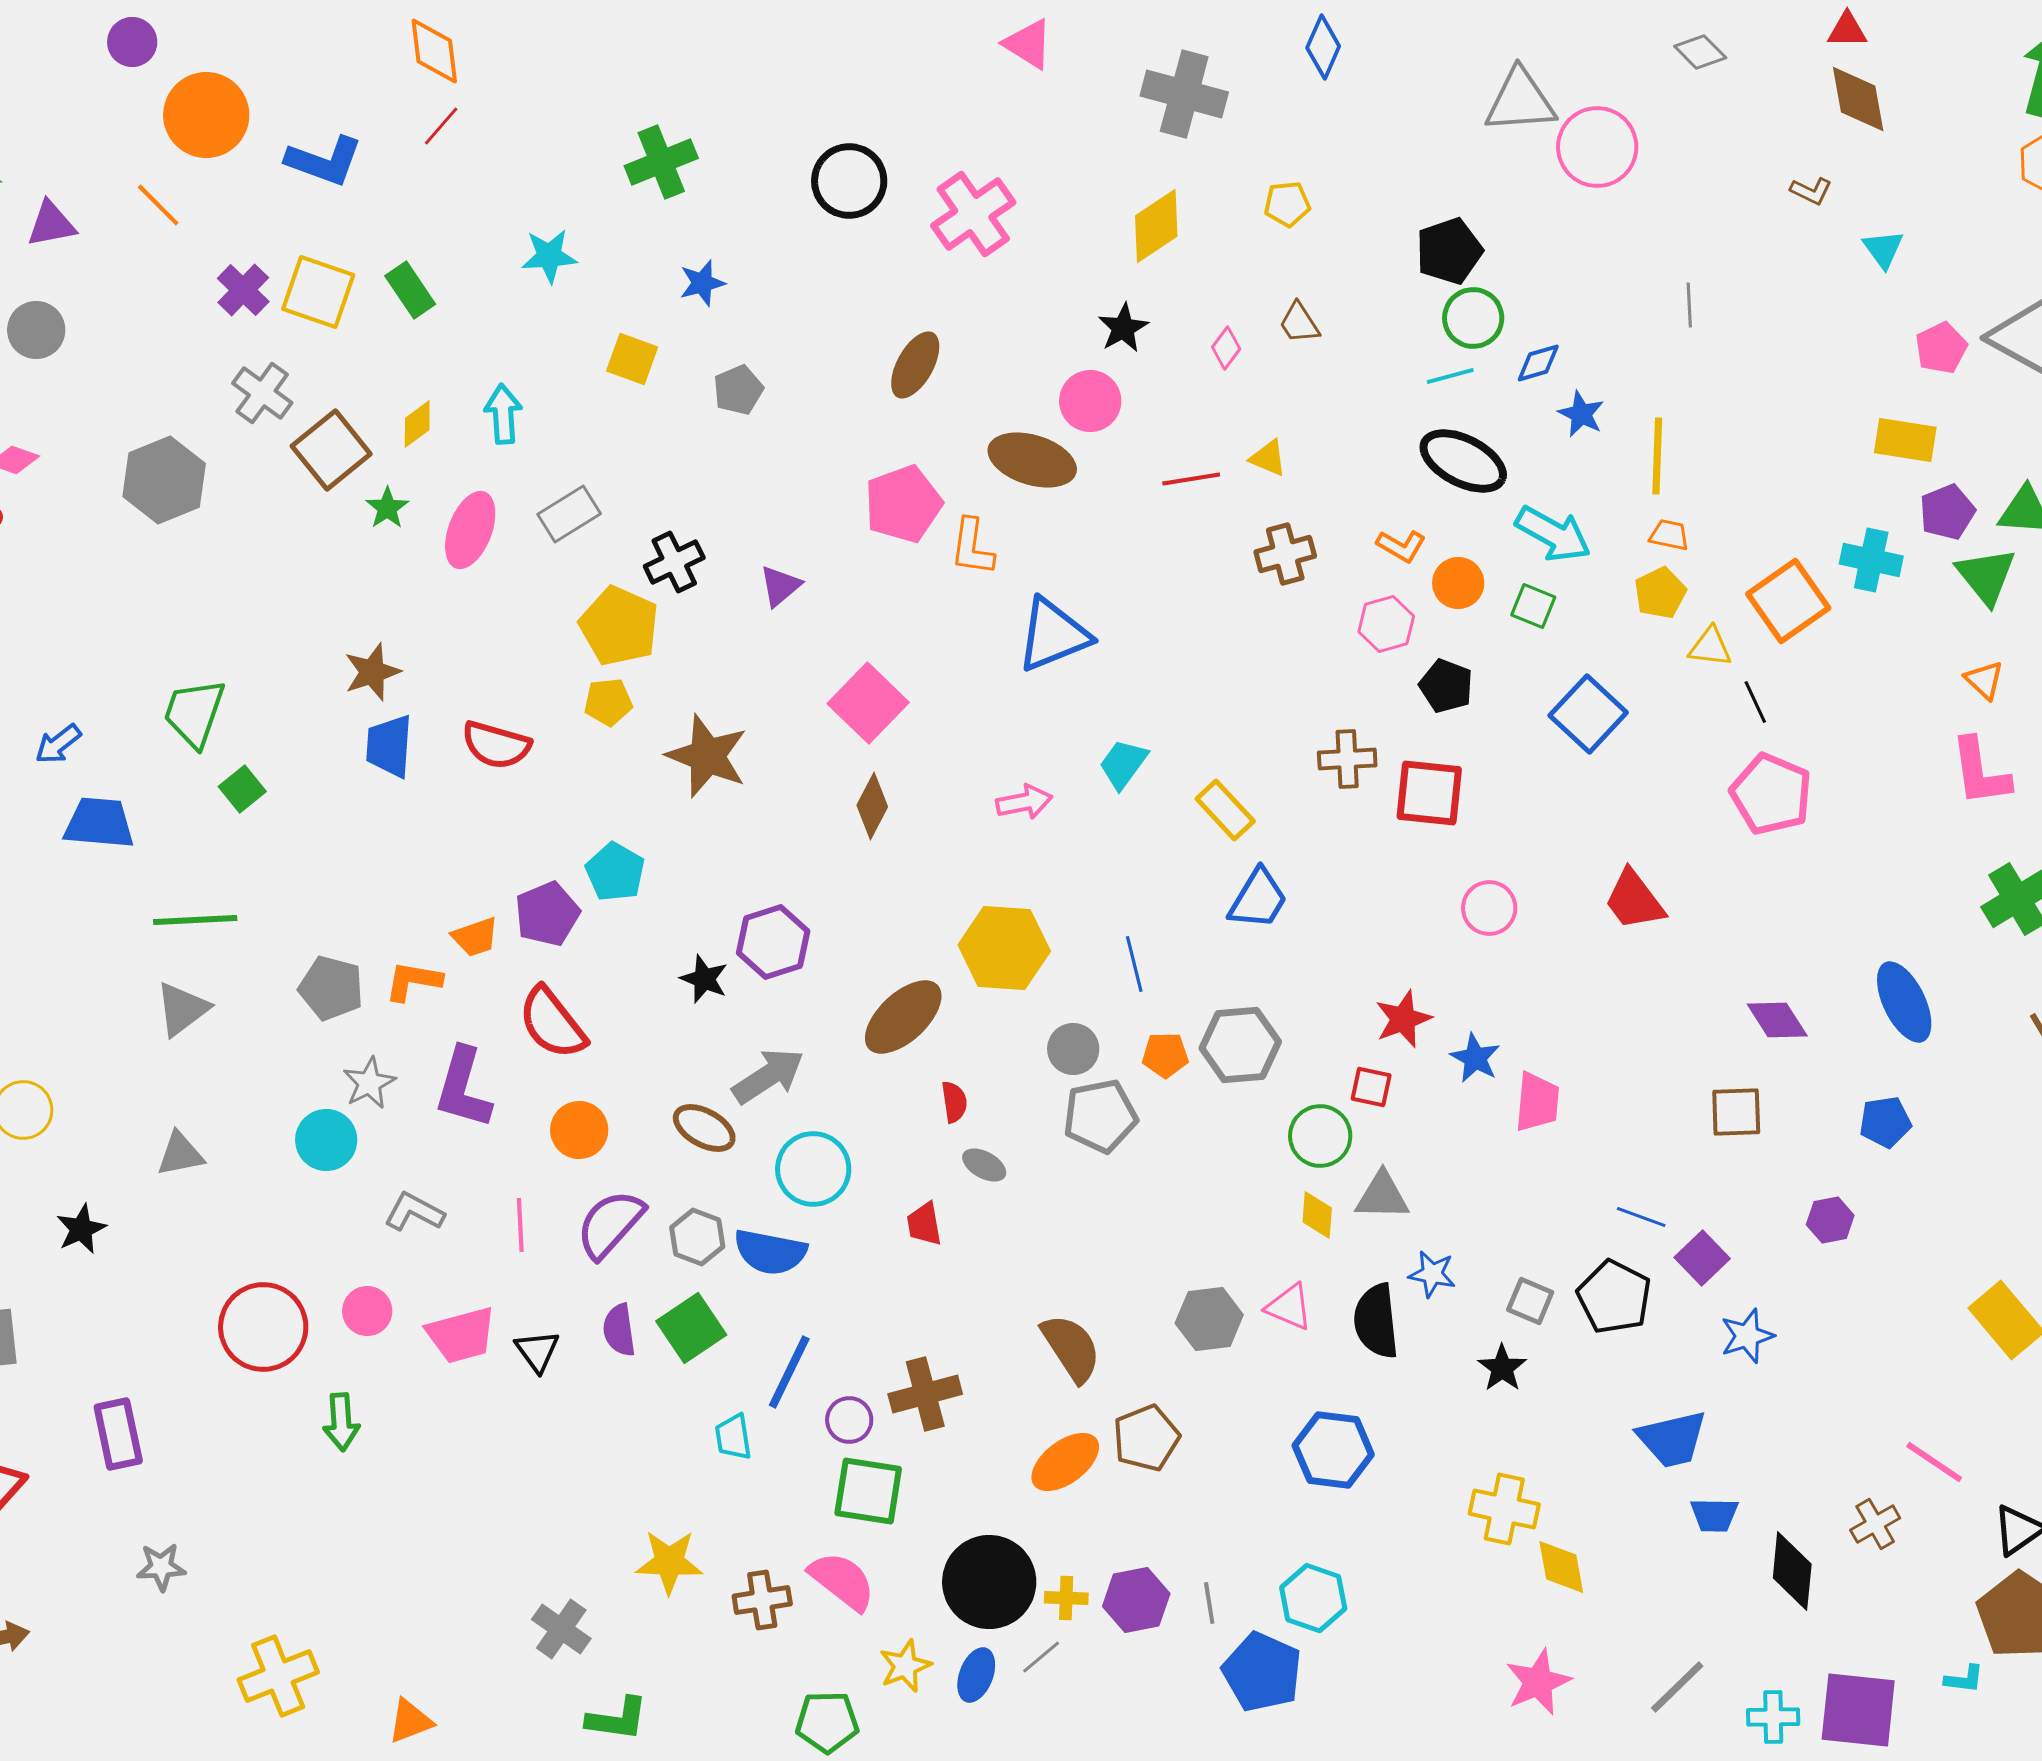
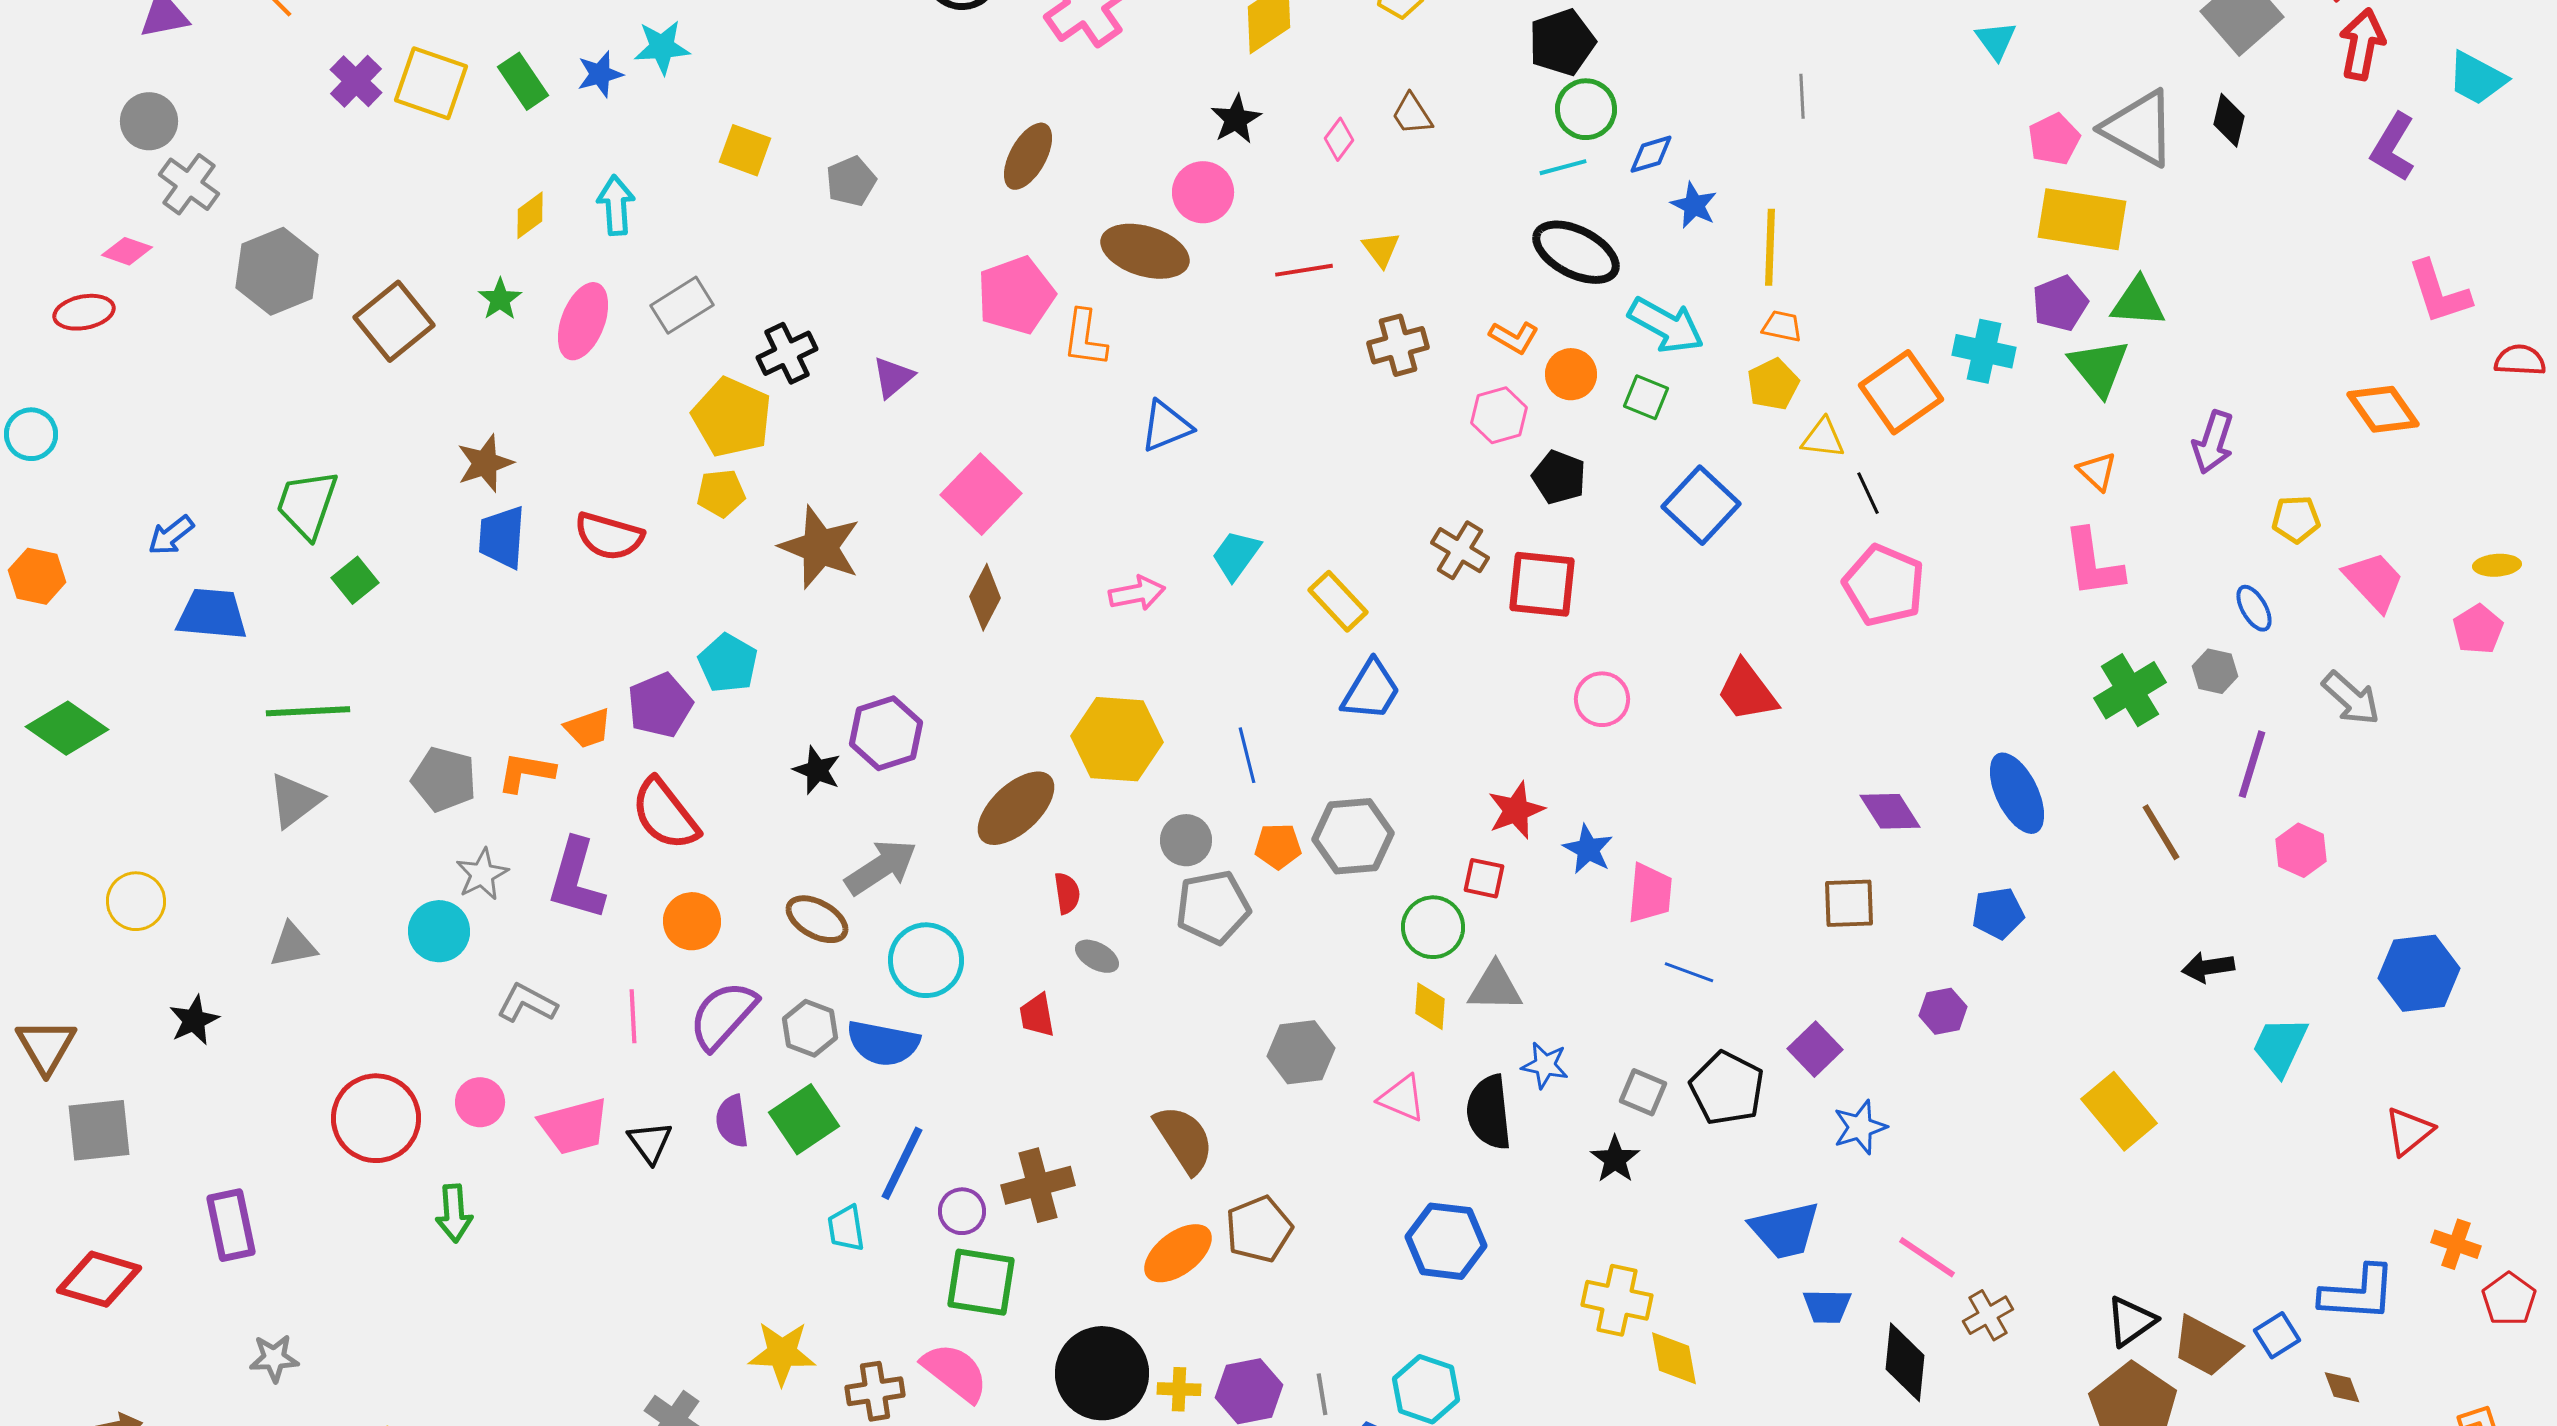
blue star: (702, 283) -> (600, 74), moved
gray cross: (262, 393) -> (189, 184), moved
yellow rectangle: (1905, 440) -> (2082, 219), moved, size x1.4
brown square: (331, 450) -> (394, 321), moved
yellow triangle: (1268, 458) -> (1381, 249), turned 30
blue triangle: (1053, 635) -> (1166, 426), size x0.7
brown cross: (1347, 759) -> (1460, 550), turned 34
blue line: (1641, 1217) -> (1689, 972), moved
gray hexagon: (1209, 1319) -> (1301, 1052), moved
pink line: (1934, 1462) -> (1927, 1257), moved

